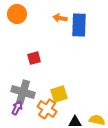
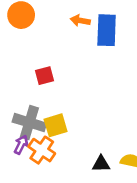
yellow square: (59, 94) -> (56, 125), moved
orange cross: (47, 109) -> (42, 150), moved

